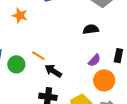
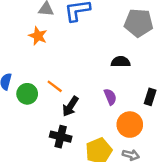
purple semicircle: (94, 60) -> (110, 97), moved, turned -72
black arrow: (53, 71) -> (70, 106), turned -96

